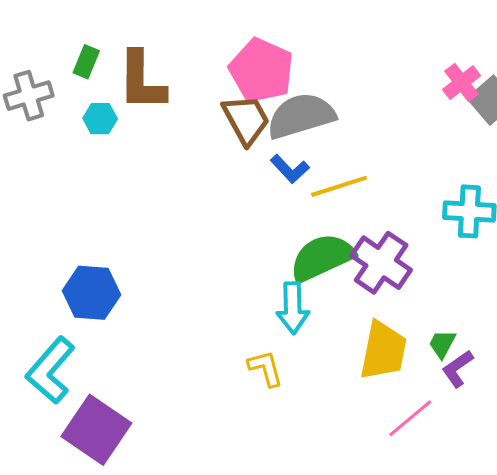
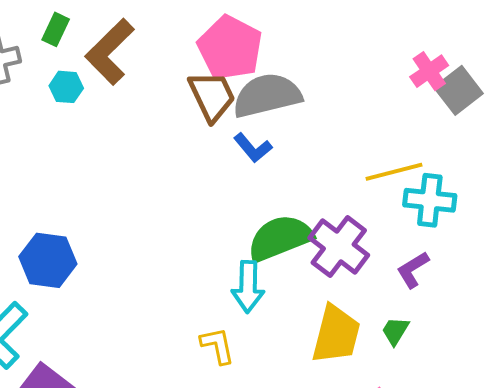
brown L-shape: (142, 81) -> (110, 52), turned 42
yellow line: (339, 186) -> (394, 172), moved
purple L-shape: (458, 369) -> (413, 270), moved

